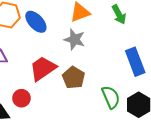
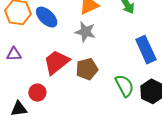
brown pentagon: (74, 78) -> (87, 69), turned 30

